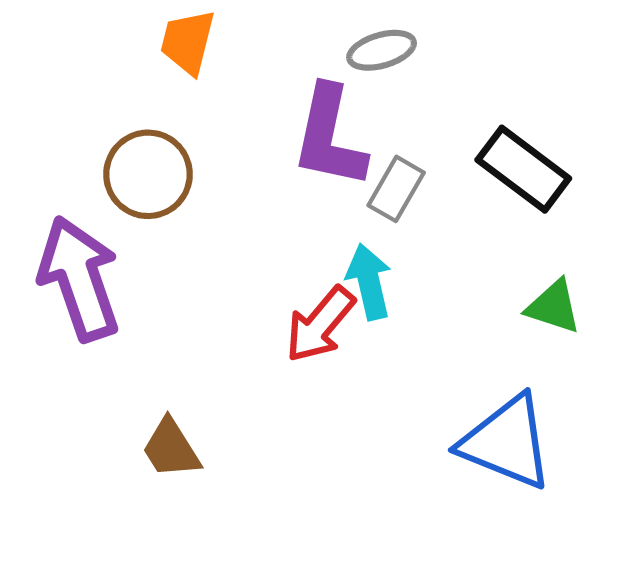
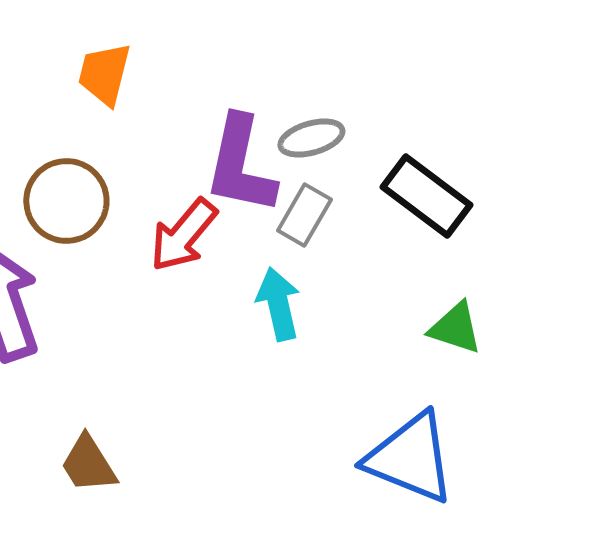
gray ellipse: (382, 50) -> (311, 138), moved
red arrow: (320, 324) -> (183, 235), moved

